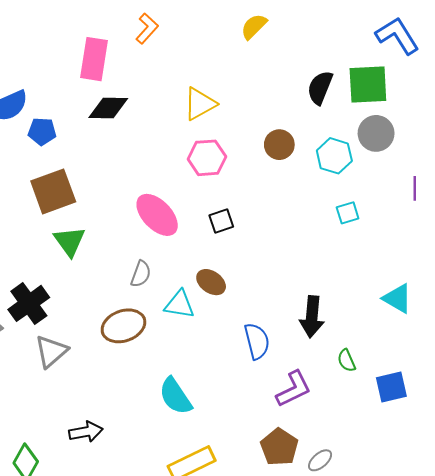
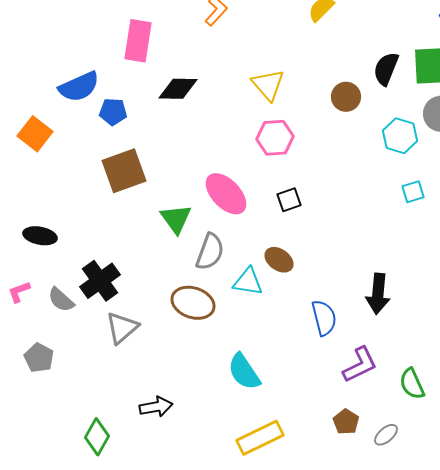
pink rectangle: (94, 59) -> (138, 41), moved
yellow triangle: (200, 104) -> (268, 85), turned -42
brown circle: (279, 145) -> (346, 97), moved
green triangle: (70, 241) -> (176, 219), moved
gray semicircle: (141, 274) -> (210, 252), size x1.4
brown ellipse: (123, 326) -> (193, 303), turned 39
green semicircle: (347, 361) -> (412, 384), moved, size x1.4
brown pentagon: (279, 447) -> (346, 422), size x0.7

